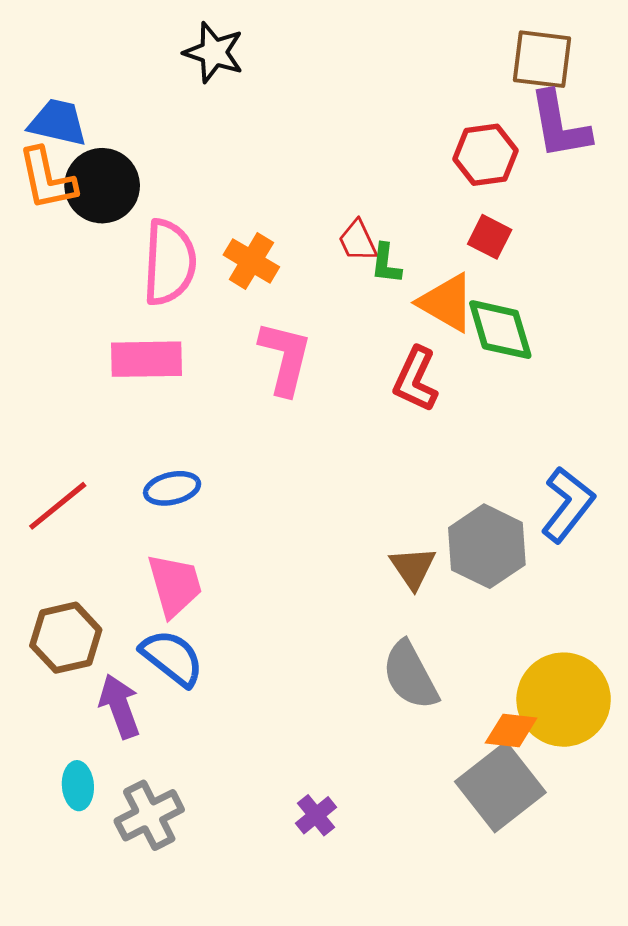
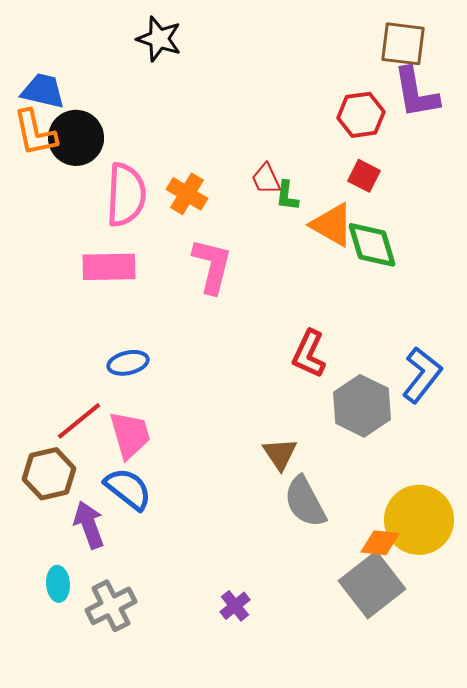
red L-shape: (416, 379) -> (309, 354), moved
red line: (58, 506) -> (79, 421), moved
brown triangle: (413, 568) -> (280, 454), moved

